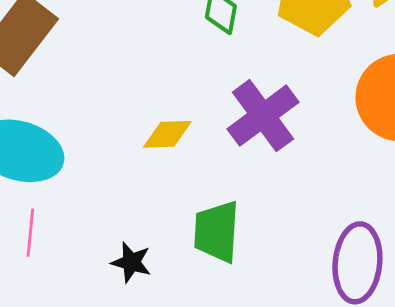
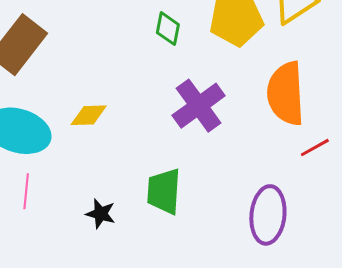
yellow diamond: (167, 134) -> (89, 115), moved

